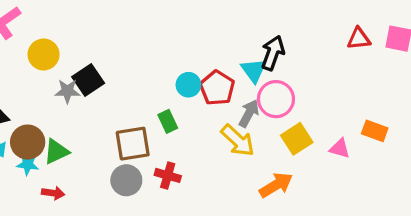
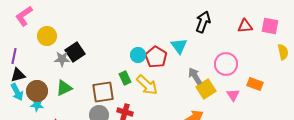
black arrow: (273, 53) -> (203, 22), moved
pink circle: (276, 99) -> (226, 64), moved
gray arrow: (249, 113) -> (195, 76), moved, turned -60
yellow arrow: (238, 140) -> (147, 85), moved
pink triangle: (340, 148) -> (233, 95), turned 40
green triangle: (56, 152) -> (64, 88), moved

